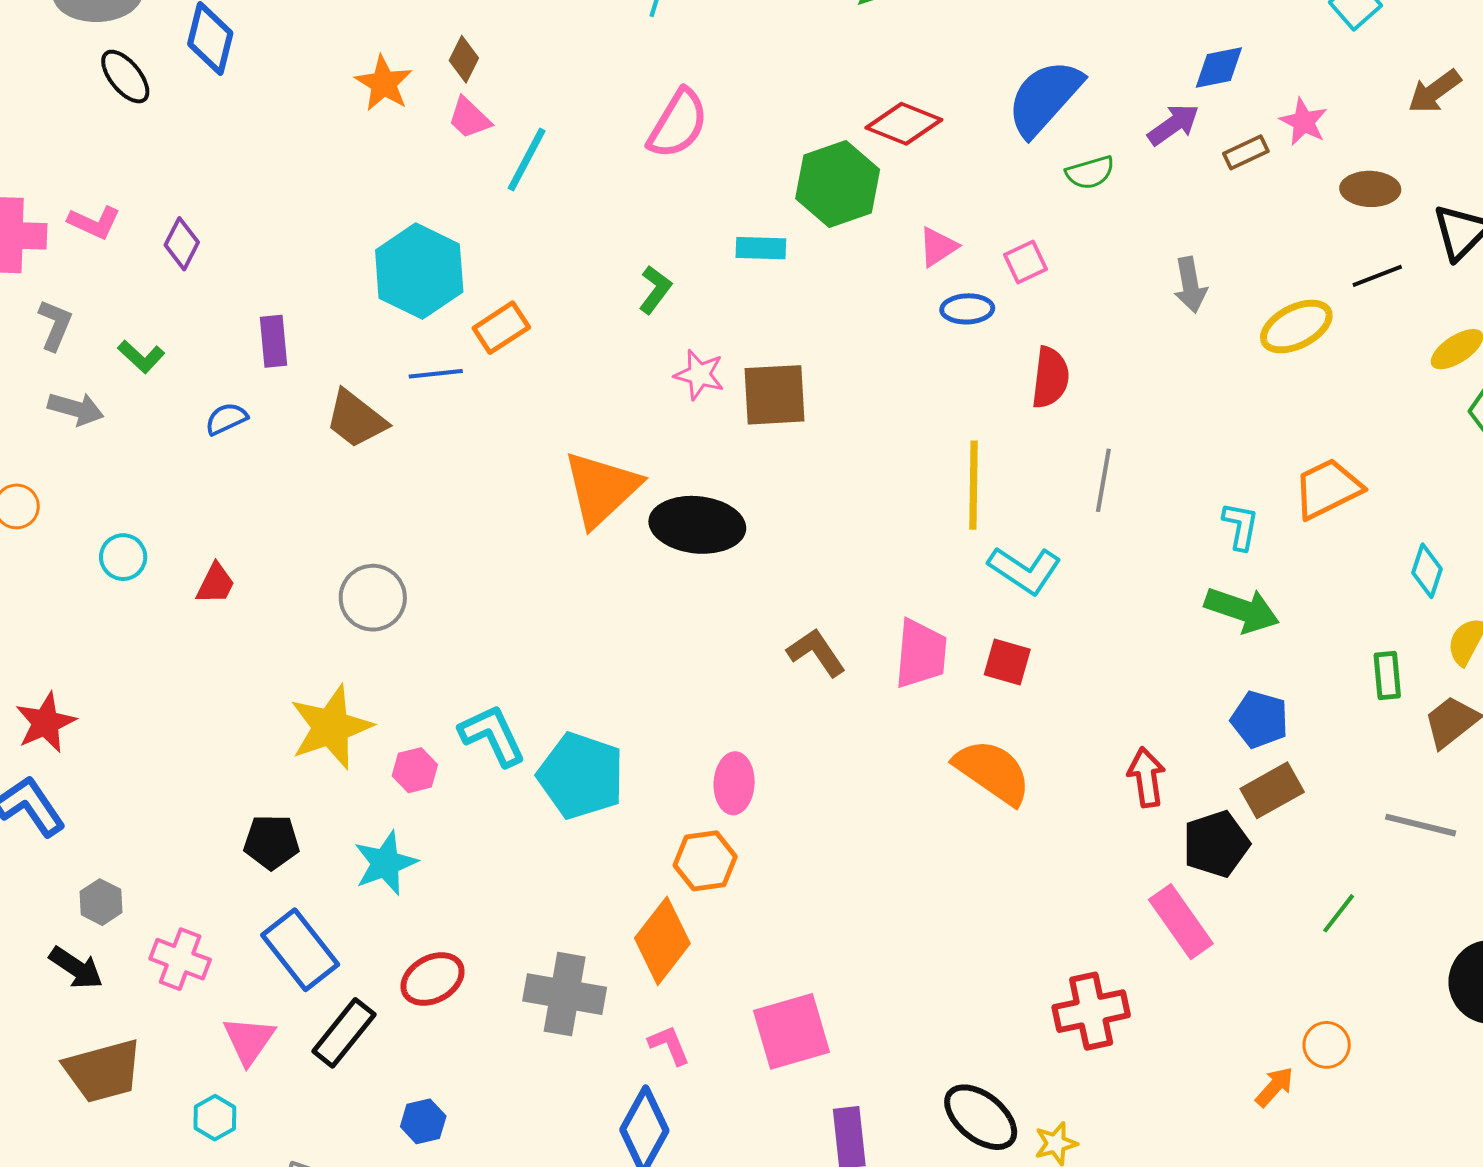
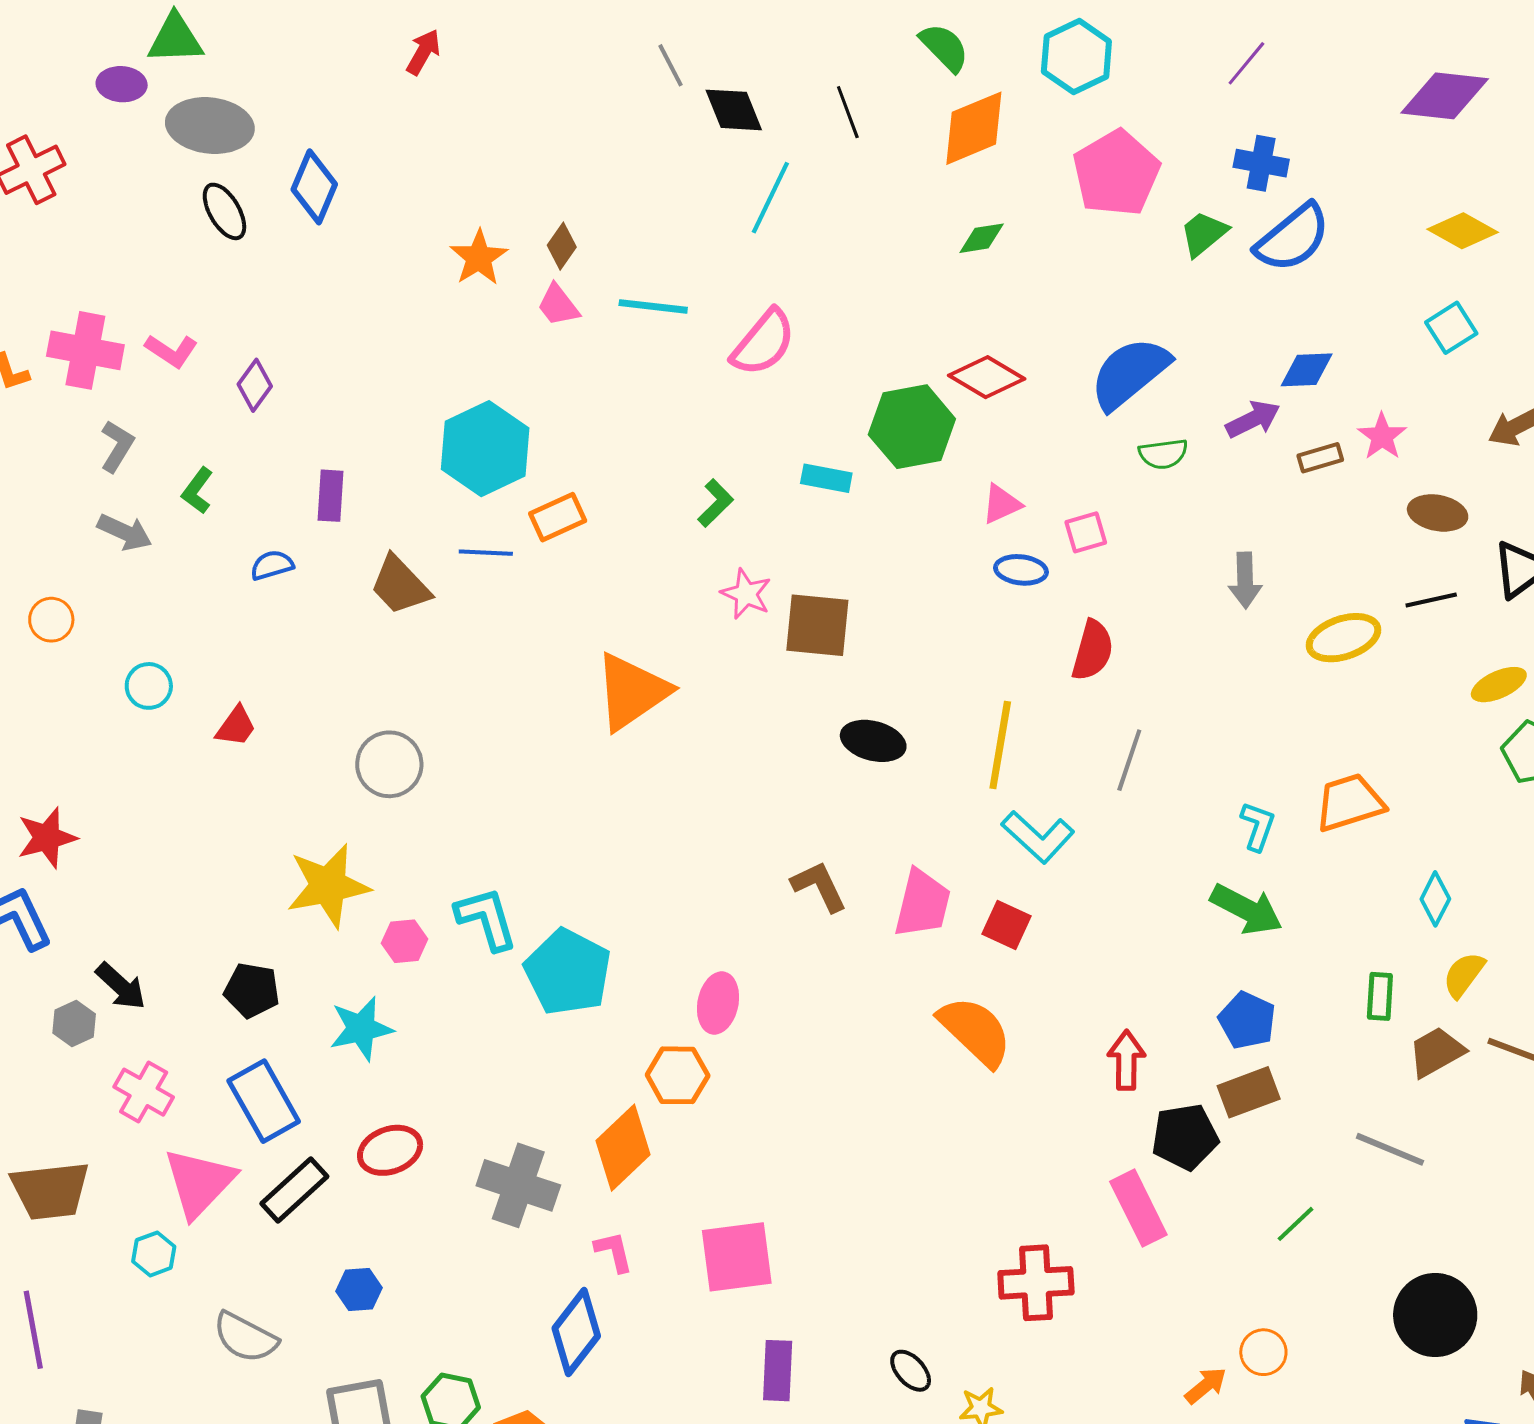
cyan line: (527, 159) -> (653, 306), moved, turned 60
green L-shape: (141, 357) -> (197, 491), turned 75
black ellipse: (697, 525) -> (873, 741), moved, size x0.7
black arrow: (76, 968) -> (121, 986), moved
pink triangle: (249, 1040) -> (199, 1183), size x1.4
black ellipse: (981, 1117) -> (911, 1371), size x0.6

